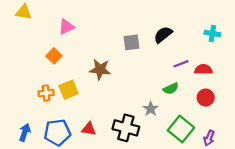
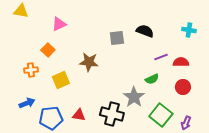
black semicircle: (163, 35) -> (145, 31), turned 60
orange cross: (46, 93) -> (31, 70), moved
gray star: (151, 109) -> (134, 97), size x1.5
blue arrow: (25, 132) -> (27, 103), moved, turned 49

